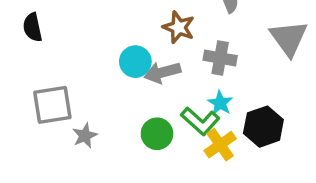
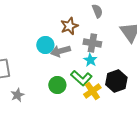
brown star: (179, 27) -> (69, 26), turned 30
cyan star: (220, 103) -> (90, 60), moved
gray star: (85, 136) -> (17, 95), moved

